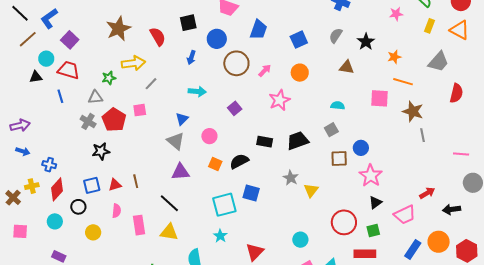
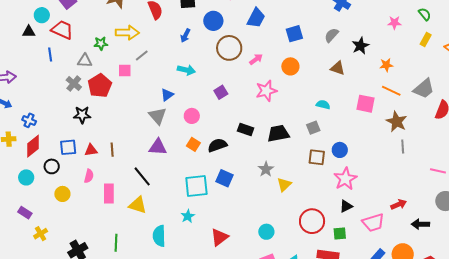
gray trapezoid: (438, 62) -> (424, 89), moved
pink square: (140, 110) -> (125, 71), moved

